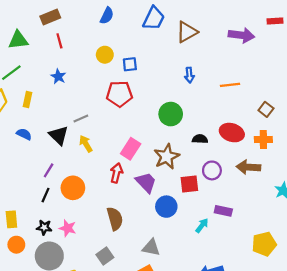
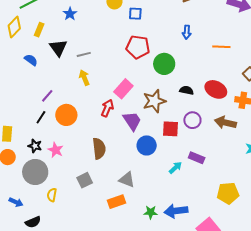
red pentagon: (119, 94) -> (138, 47), moved
black triangle: (59, 135) -> (58, 48), moved

